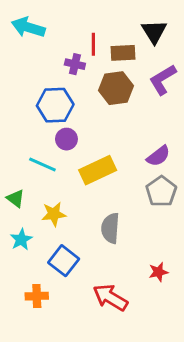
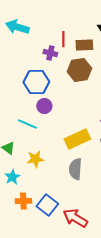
yellow rectangle: (98, 170) -> (77, 139), moved
blue square: (64, 261) -> (47, 205), moved
orange cross: (37, 296) -> (23, 201), moved

